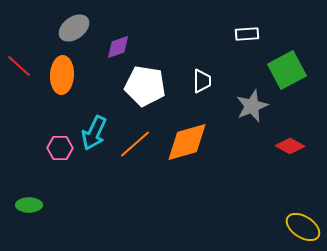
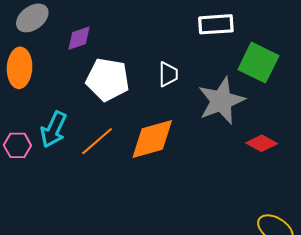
white rectangle: (247, 34) -> (216, 24), size x1.4
green square: (287, 70) -> (258, 63), turned -36
gray star: (252, 106) -> (221, 101), size x1.4

